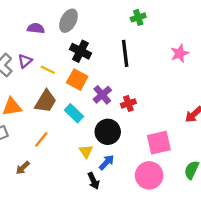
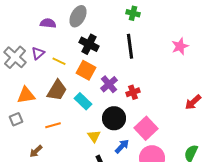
green cross: (138, 17) -> (133, 13), moved, turned 32
orange line: (41, 139) -> (53, 125), turned 35
pink square: (159, 143) -> (146, 128), moved, turned -30
blue arrow: (107, 162) -> (122, 146), moved

